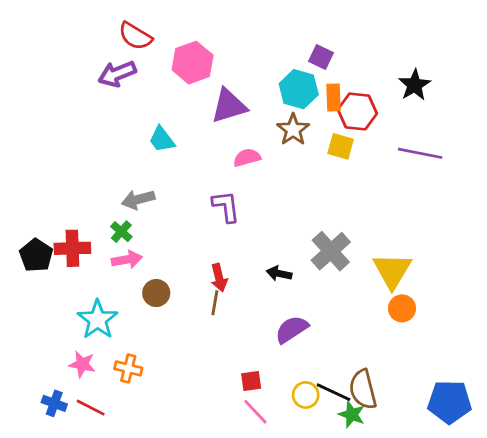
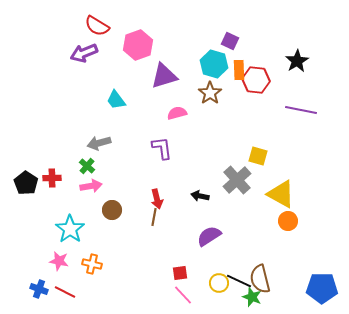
yellow square: (341, 146) -> (258, 156), moved
red cross: (72, 248) -> (52, 178), size x0.7
yellow triangle: (392, 271) -> (281, 194), turned -32

